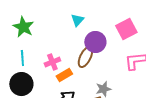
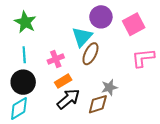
cyan triangle: (77, 20) -> (82, 37), moved, size x1.5
purple circle: (95, 42) -> (101, 17), moved
orange rectangle: (64, 75) -> (63, 81), moved

